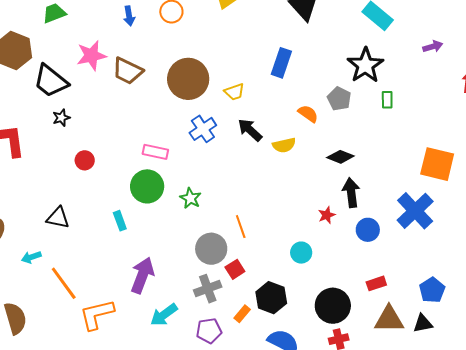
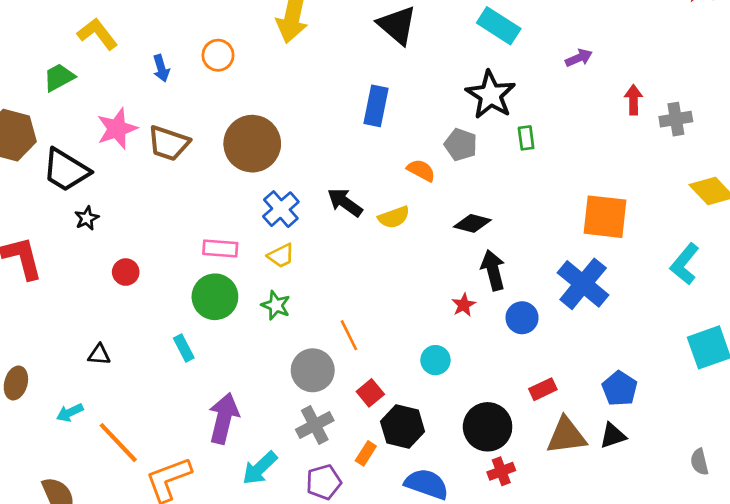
yellow trapezoid: (234, 92) -> (281, 256), moved
black triangle: (58, 218) -> (99, 355), size x0.7
red square: (235, 269) -> (370, 393), moved

